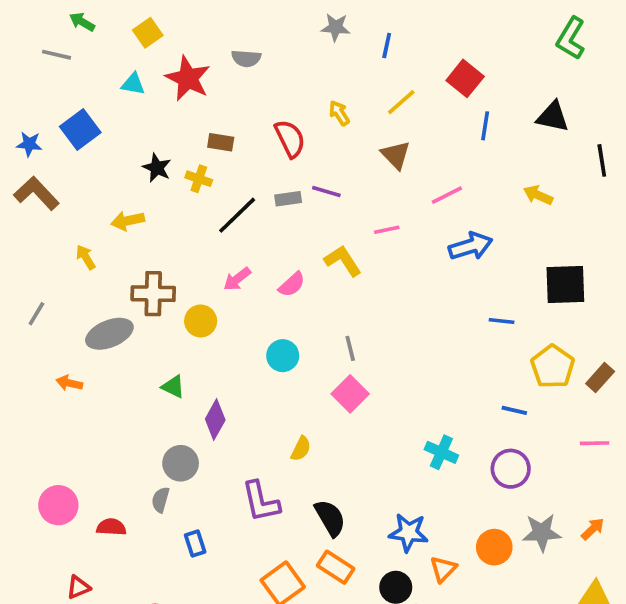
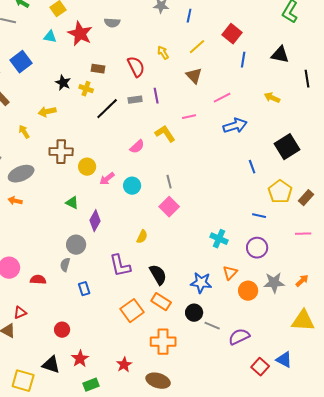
purple line: (326, 191) -> (156, 96), turned 63
pink arrow: (237, 279) -> (107, 179), moved
black square: (565, 285) -> (287, 147), turned -30
blue line: (502, 321) -> (252, 167), turned 64
gray ellipse: (109, 334) -> (21, 174), moved
orange triangle: (443, 569) -> (230, 273), moved

